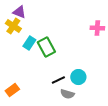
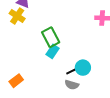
cyan rectangle: (29, 43) -> (53, 51), moved
black line: (58, 80) -> (73, 71), moved

